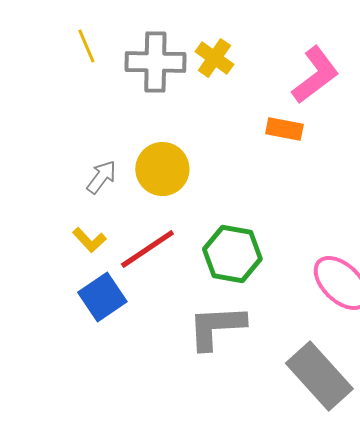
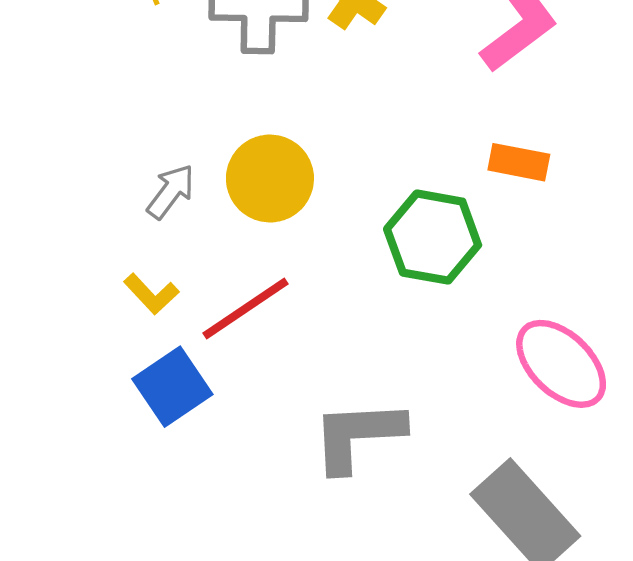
orange rectangle: (284, 129) -> (519, 162), moved
green hexagon: (232, 254) -> (433, 237), moved

